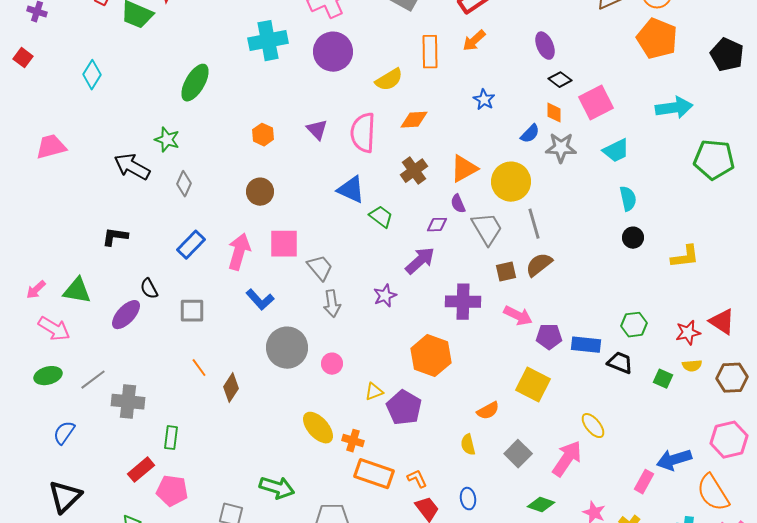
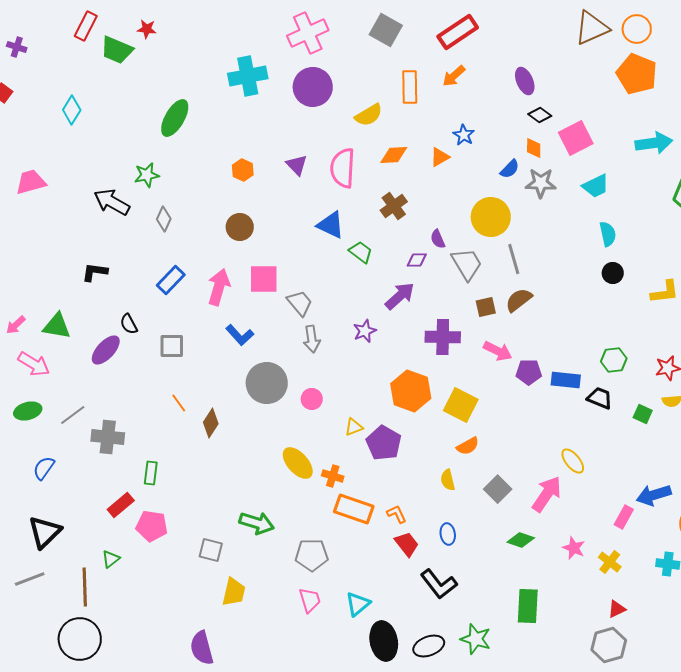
green star: (167, 140) -> (147, 175), turned -30
orange triangle: (464, 169) -> (440, 157), moved, size x0.7
yellow square: (533, 385) -> (461, 405), moved

